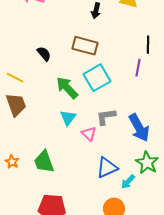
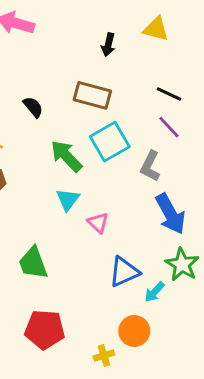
black line: (148, 45) -> (169, 94), moved, turned -66
purple line: (138, 68) -> (169, 127), turned -54
gray L-shape: (106, 117) -> (150, 166), moved, turned -55

